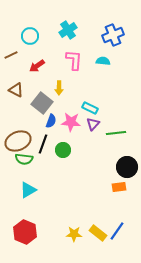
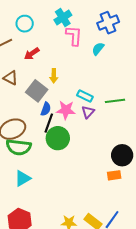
pink L-shape: (74, 60) -> (74, 36), moved
cyan semicircle: (103, 61) -> (98, 49), turned -56
green line: (116, 133) -> (115, 101), moved
black line: (43, 144) -> (49, 123), moved
green circle: (63, 150) -> (58, 138), size x1.5
green semicircle: (24, 159) -> (19, 147), size x1.4

